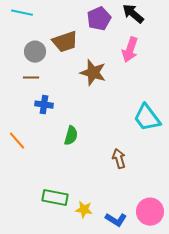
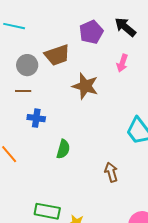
pink arrow: (130, 50) -> (122, 63), size x0.7

